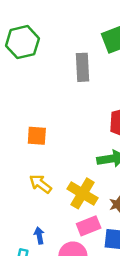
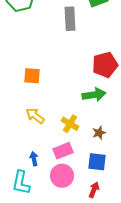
yellow cross: (83, 193) -> (70, 124), size x0.7
pink rectangle: (89, 226) -> (63, 151), moved

